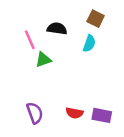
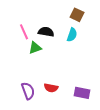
black semicircle: (57, 29) -> (46, 32), moved
red semicircle: (74, 113) -> (51, 88), moved

